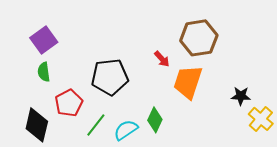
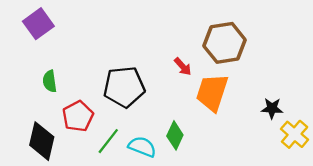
purple square: (44, 40) -> (38, 24), moved
cyan semicircle: (126, 130) -> (142, 147), turned 55

